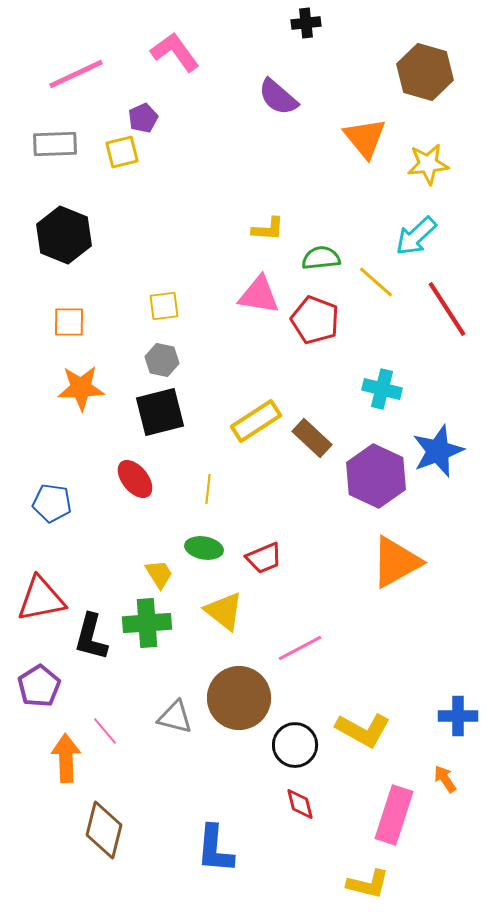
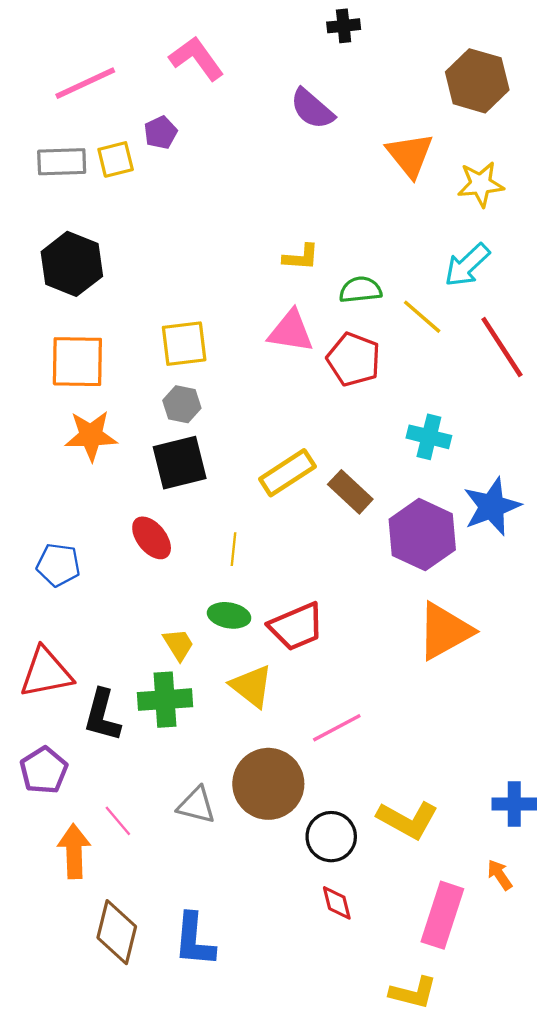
yellow square: (122, 152) -> (116, 159), moved
yellow square: (164, 306) -> (184, 344), size x1.4
orange square: (69, 322) -> (77, 362), size x1.6
red trapezoid: (264, 558) -> (296, 627), size x1.4
blue L-shape: (215, 849) -> (194, 940), moved

